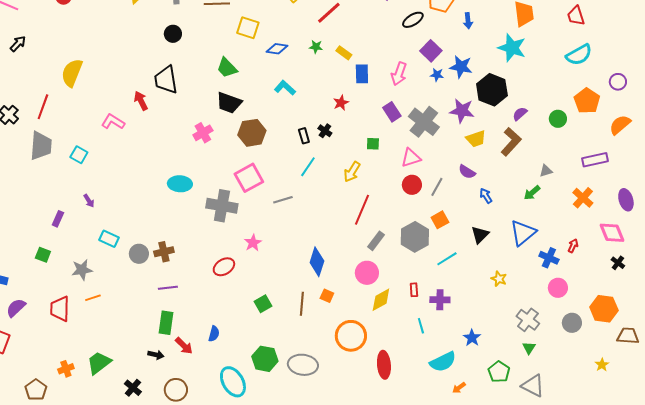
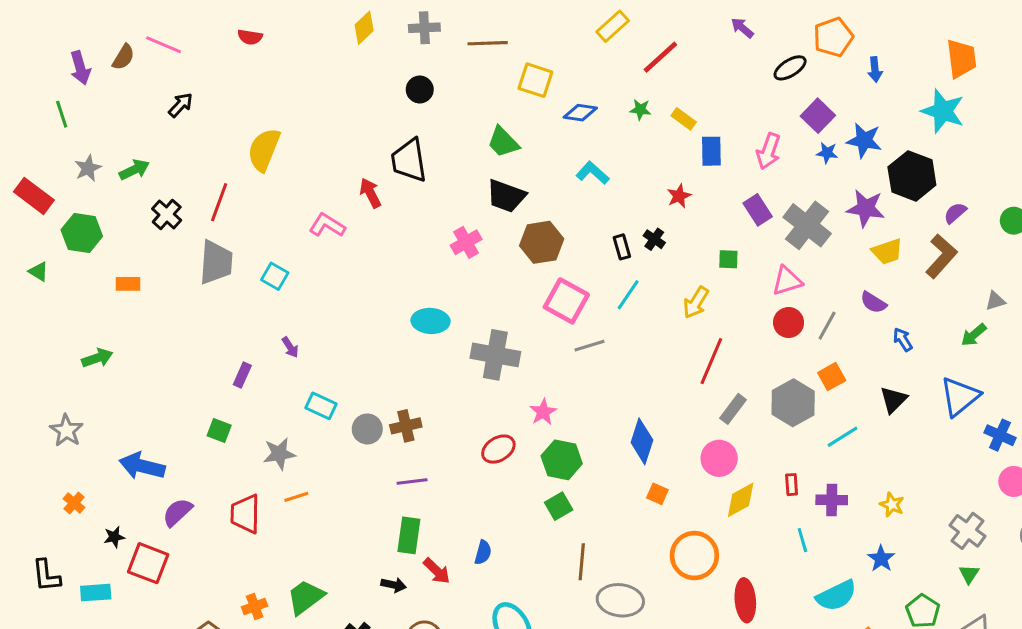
pink square: (249, 178) -> (566, 301), moved, turned -32
yellow star: (499, 279) -> (892, 505), moved
brown line: (302, 304) -> (582, 562), moved
green hexagon: (265, 359) -> (562, 460), moved

